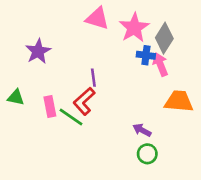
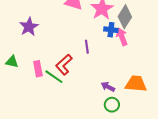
purple line: (93, 78) -> (87, 47), moved
orange trapezoid: (179, 101) -> (136, 84), moved

